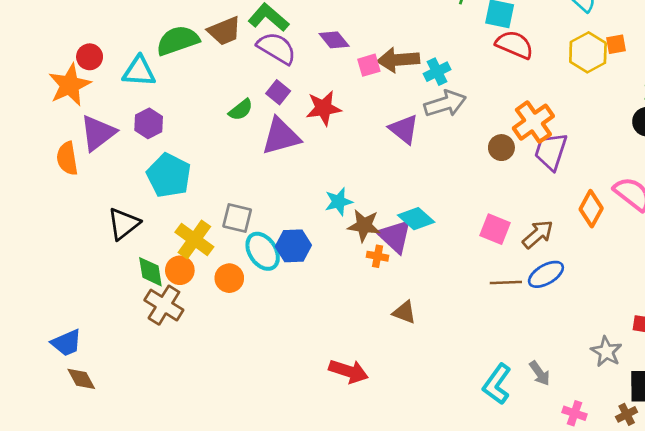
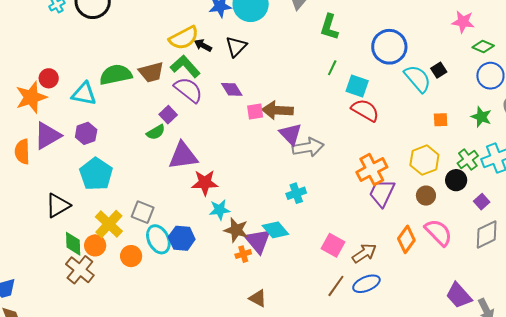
yellow hexagon: (588, 52) -> (424, 160), moved
cyan cross: (437, 72) -> (296, 193), moved
purple square: (278, 92) -> (168, 115), moved
red star: (324, 108) -> (205, 183), moved
purple triangle: (404, 129) -> (291, 134), moved
brown circle: (501, 148) -> (426, 196), moved
orange cross: (378, 256) -> (243, 254), turned -35
brown line: (506, 283) -> (336, 286), turned -60

